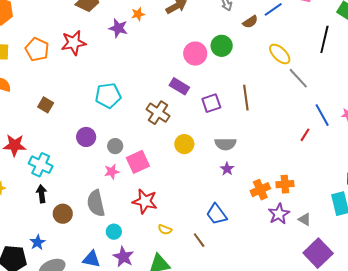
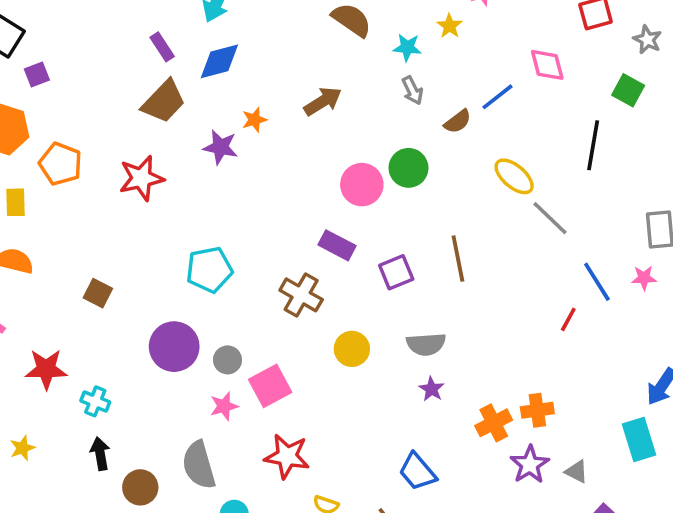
orange pentagon: (37, 49) -> (60, 164), moved
purple circle: (86, 137) -> (174, 347), size x1.4
cyan cross: (41, 165) -> (95, 401), size x0.7

